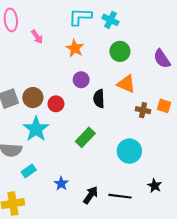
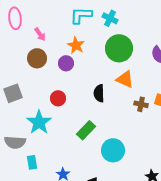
green circle: (120, 51) -> (119, 48), size x1.4
purple circle: (81, 80) -> (66, 63), moved
brown circle: (33, 98) -> (37, 58), moved
cyan circle: (129, 151) -> (113, 150), moved
cyan rectangle: (29, 171) -> (32, 162), turned -64

